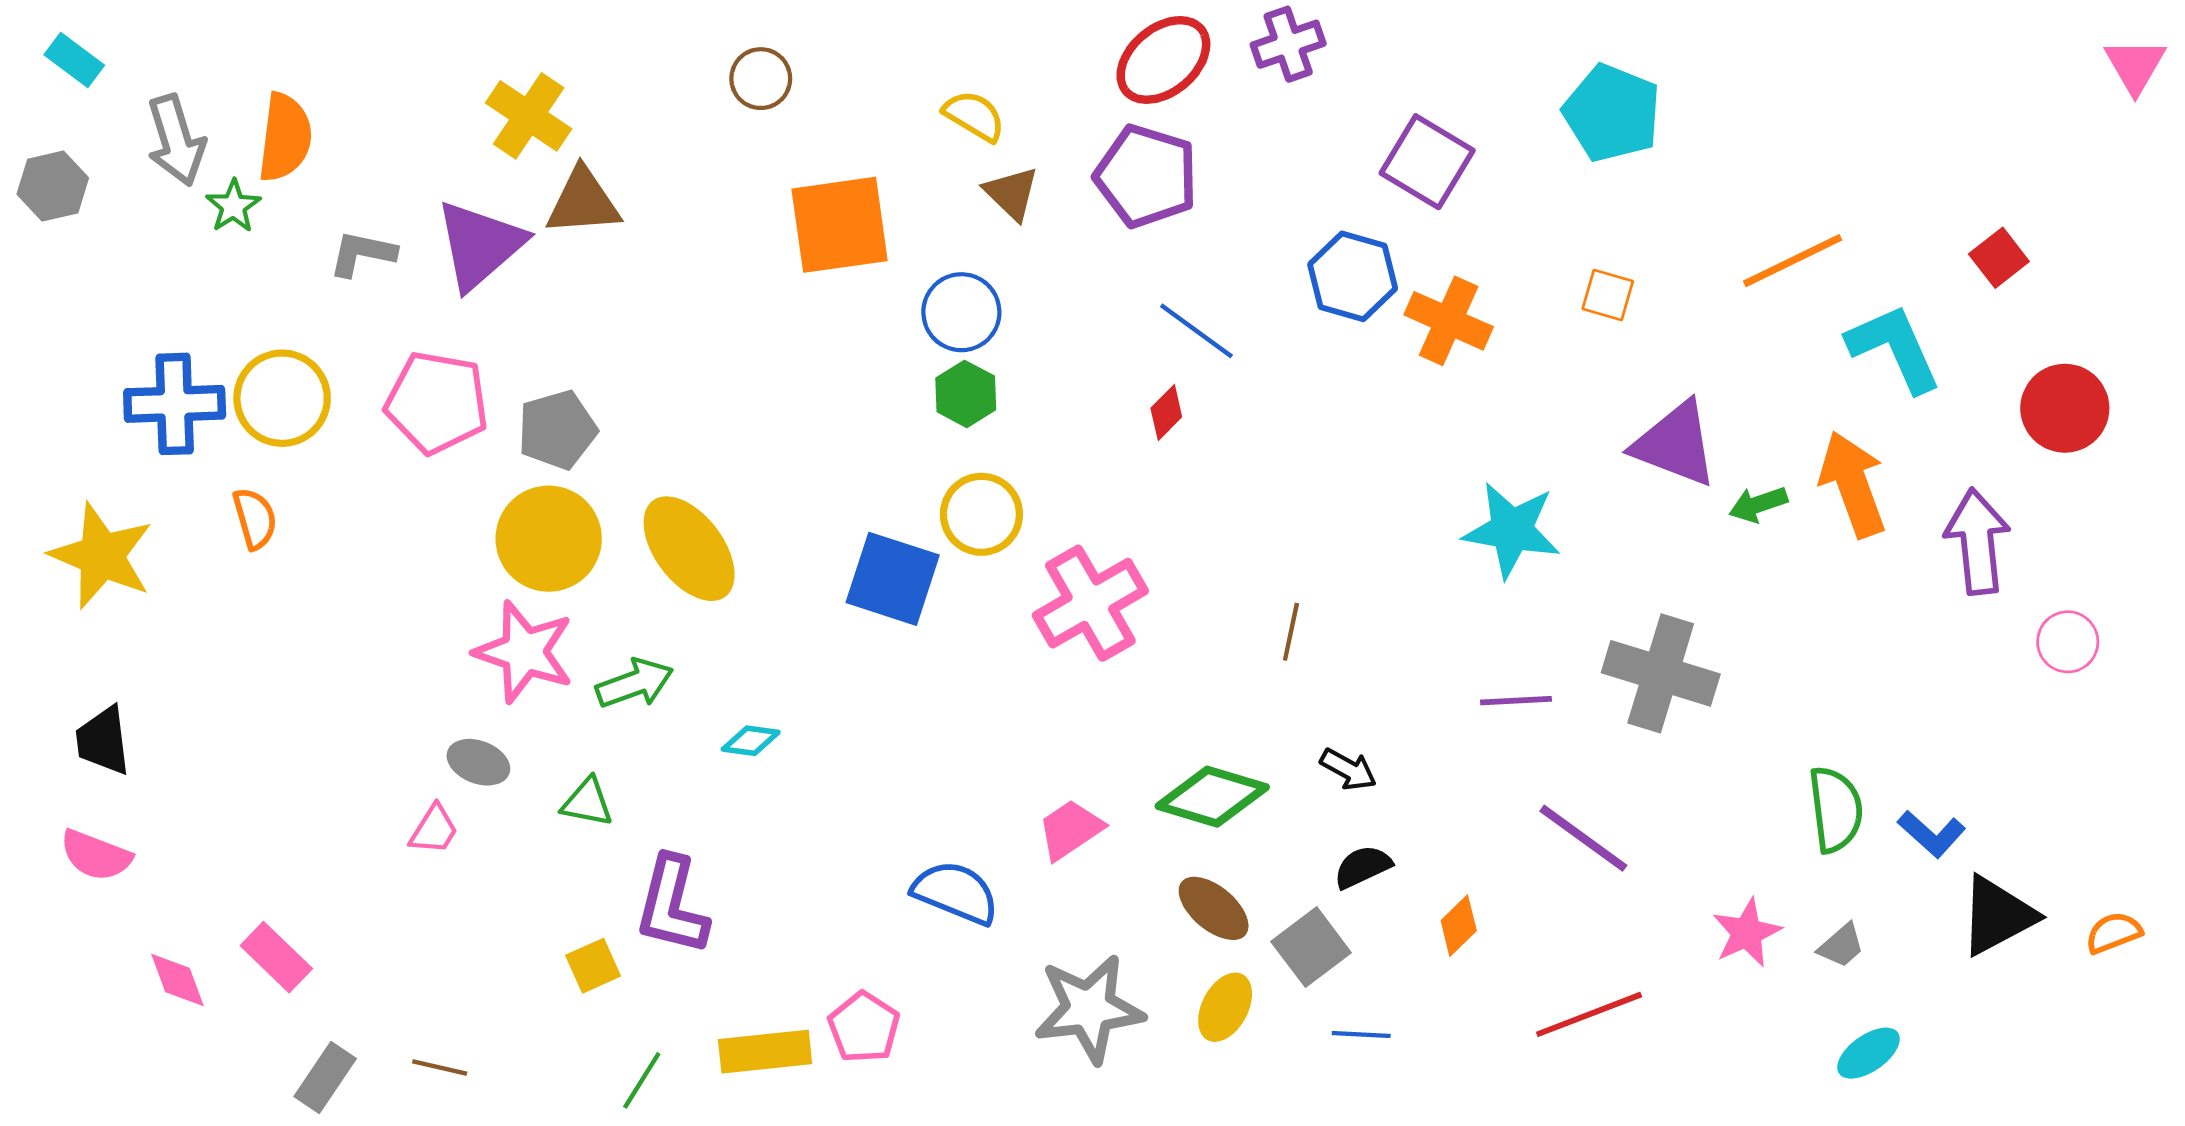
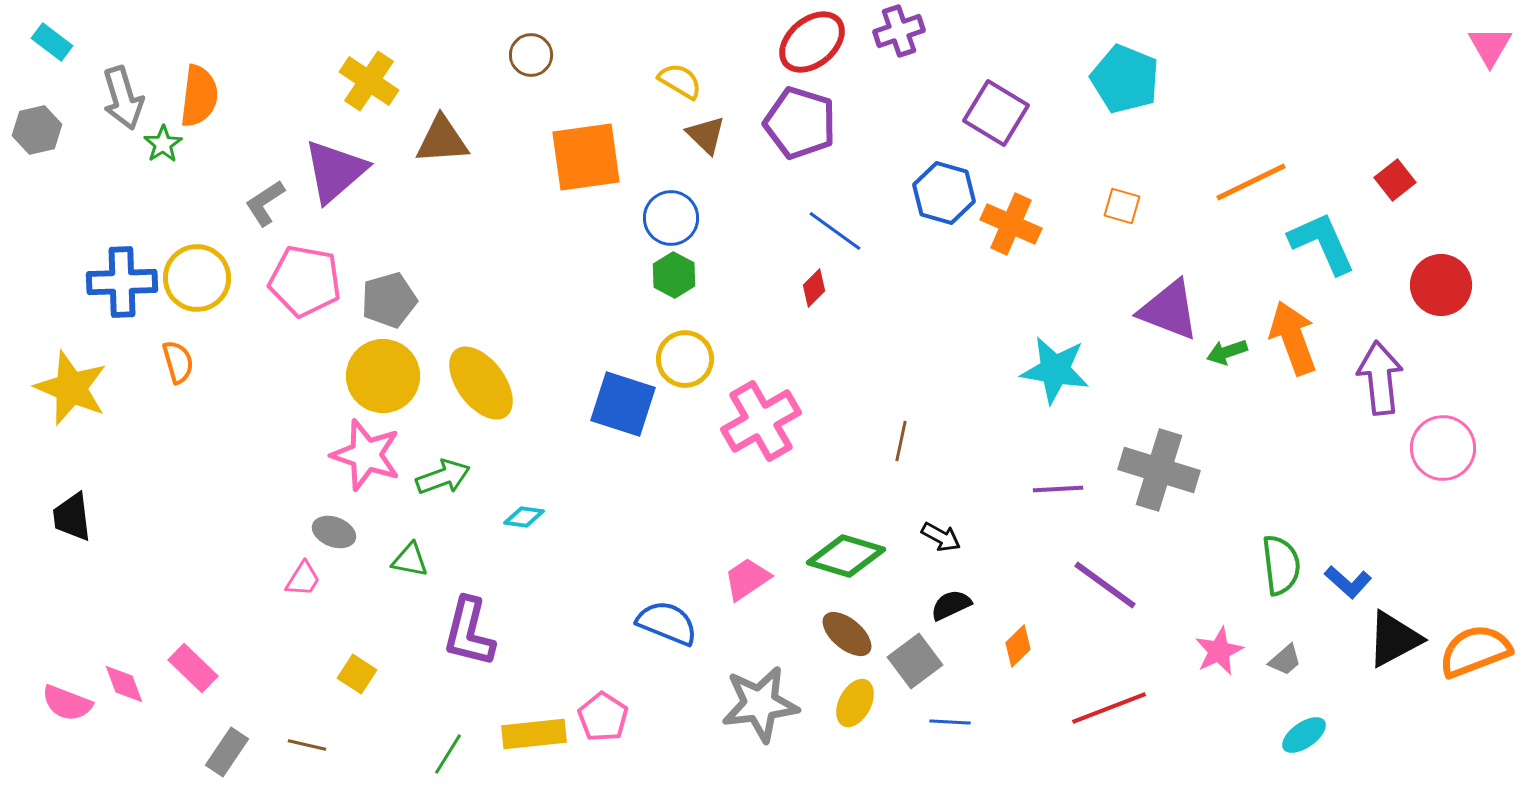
brown triangle: (583, 202) -> (442, 140), moved
gray L-shape: (362, 253) -> (265, 203), moved, turned -45
pink circle: (2068, 642) -> (1443, 448), size x1.5
pink semicircle: (96, 855) -> (67, 703), moved
orange semicircle: (2114, 933) -> (1475, 651), size x1.8
yellow square: (593, 966) -> (357, 674), moved, turned -33

